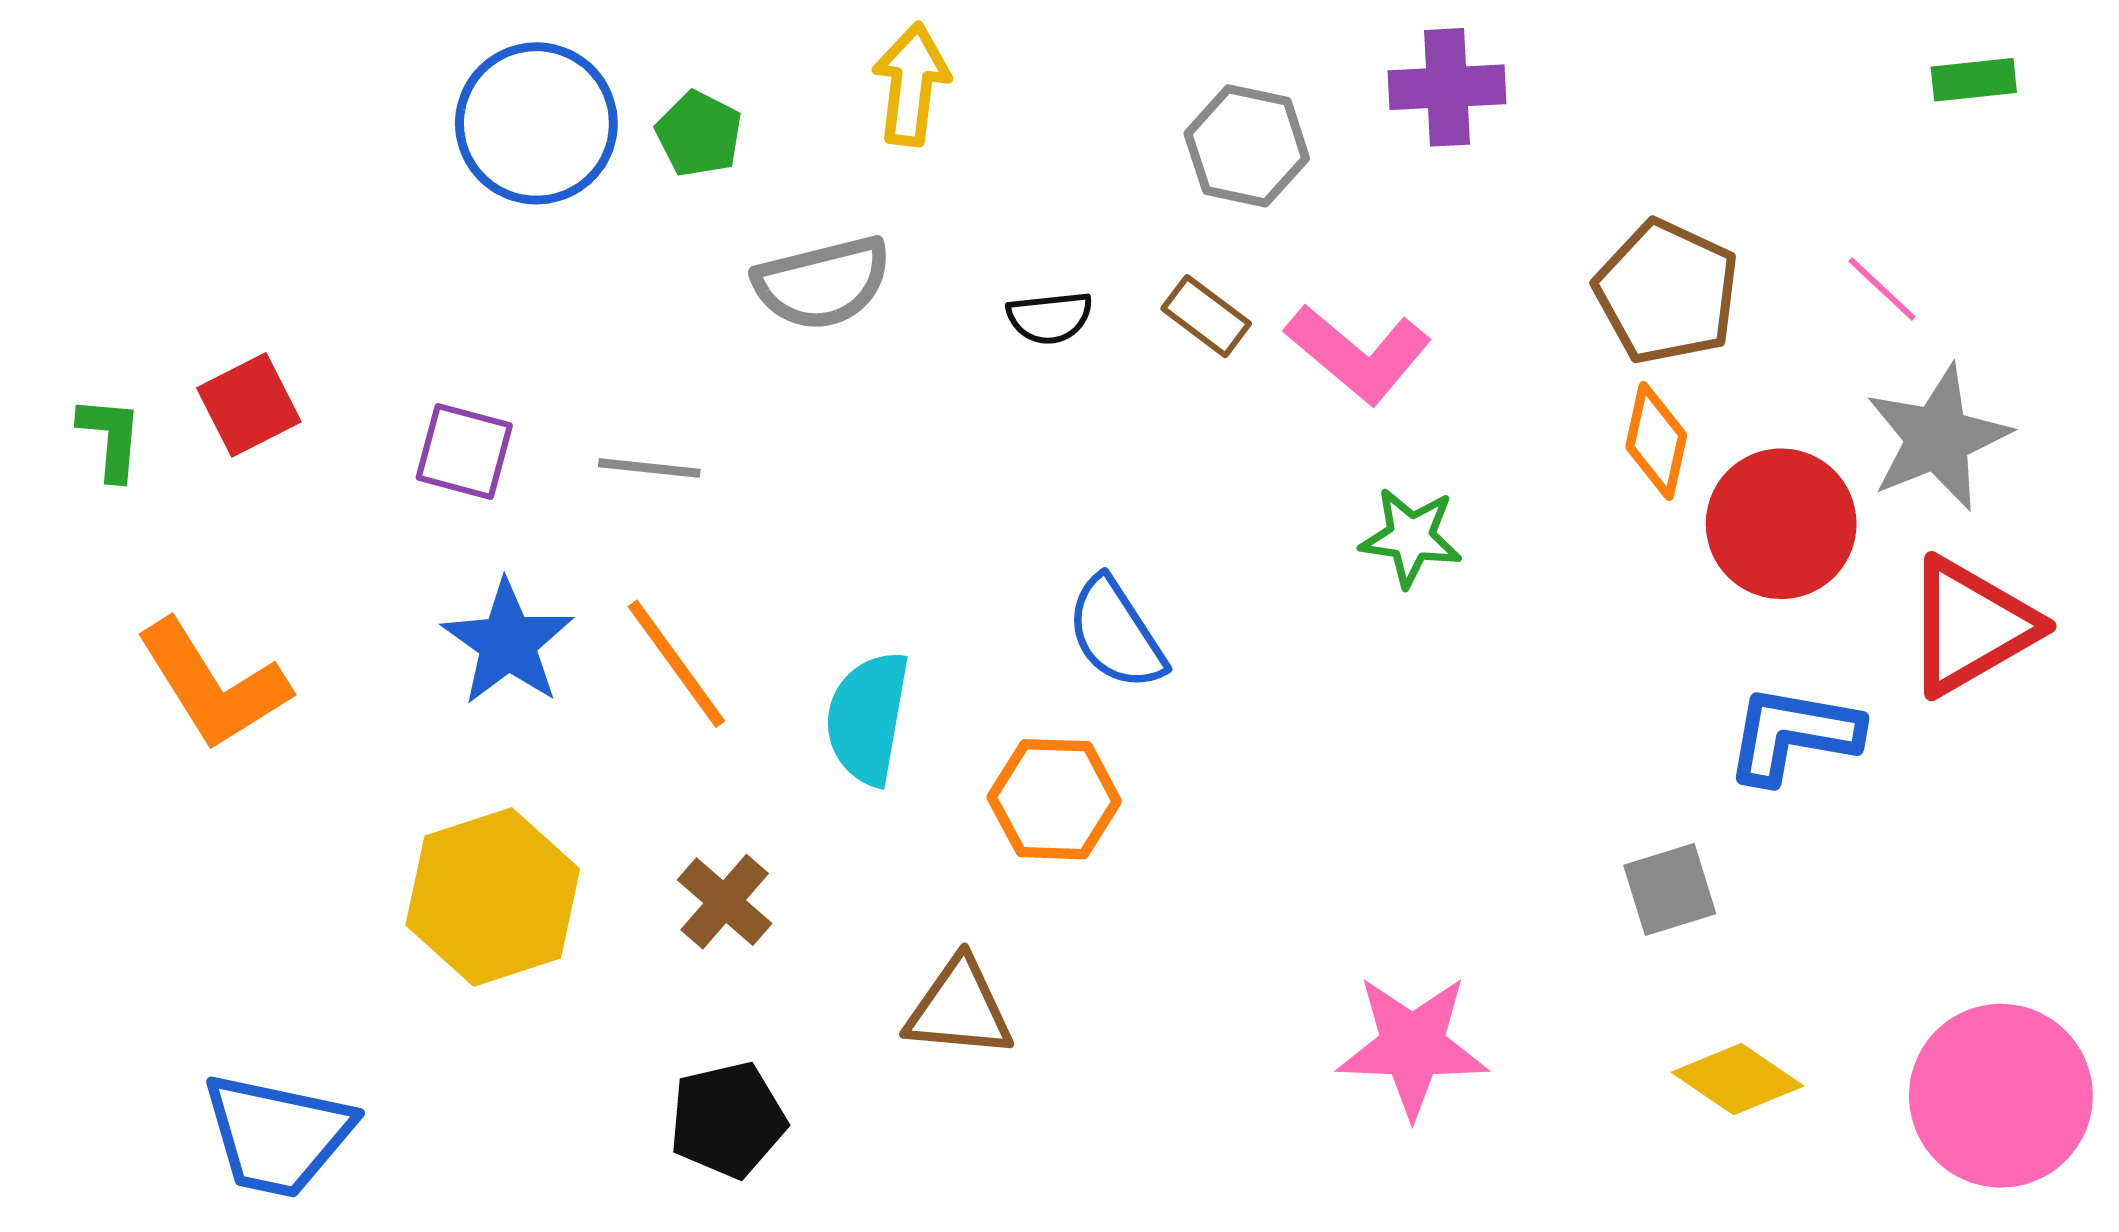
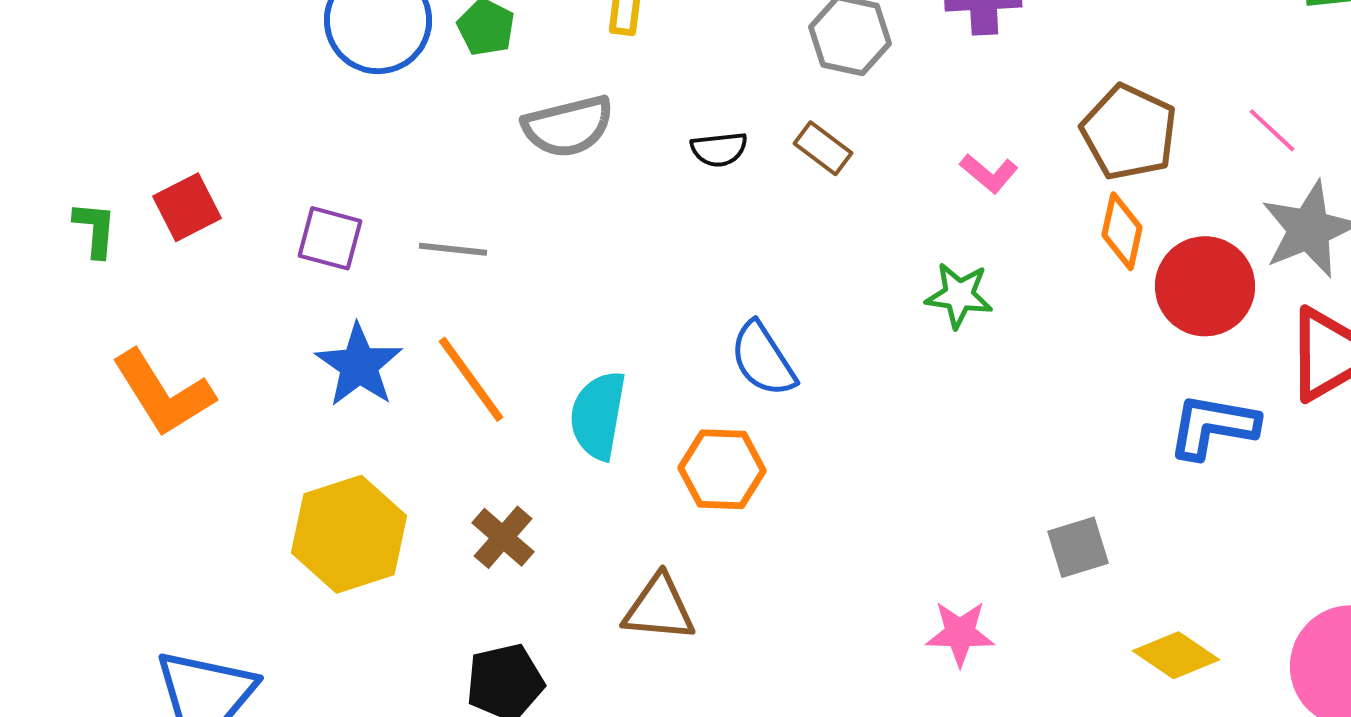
pink L-shape: (1358, 354) -> (989, 173), moved, size x0.6
gray square: (1670, 890) -> (1078, 547), moved
pink star: (1412, 1046) -> (960, 633), size x0.7

